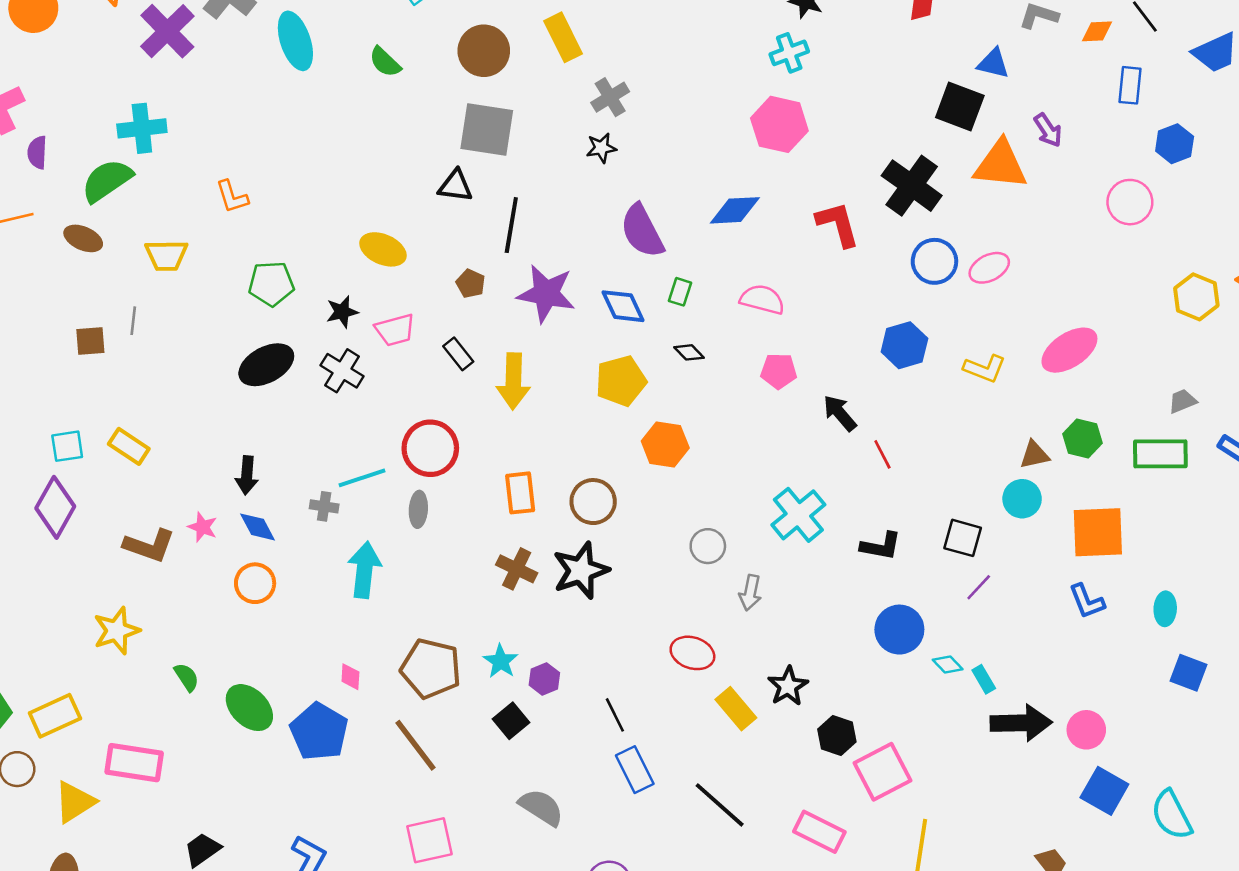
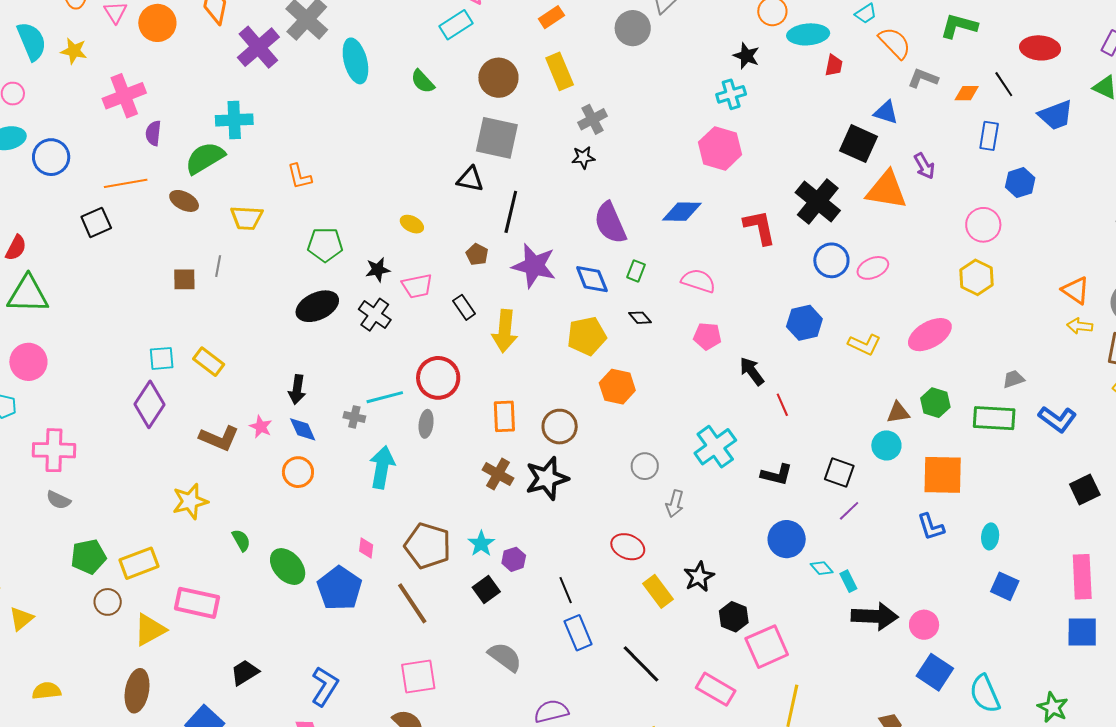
yellow ellipse: (383, 249) -> (412, 224), size x0.7
yellow hexagon: (1196, 297) -> (976, 277), moved

